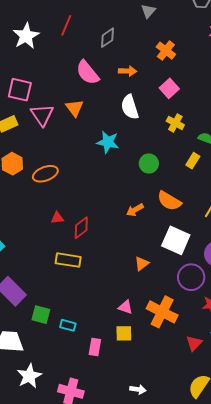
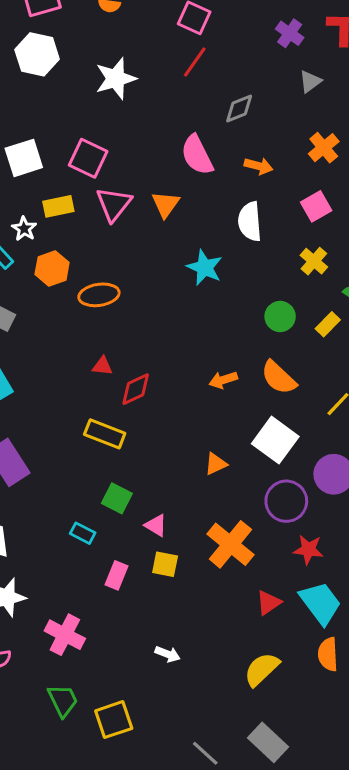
red line: (66, 25) -> (195, 62), moved
green circle: (149, 164) -> (280, 317), moved
pink triangle: (126, 307) -> (156, 525), moved
green square: (41, 315) -> (117, 498), moved

